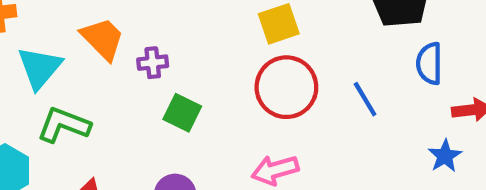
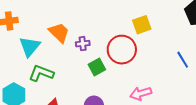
red circle: (286, 87) -> (122, 50), moved
green square: (182, 113) -> (97, 67), turned 36

